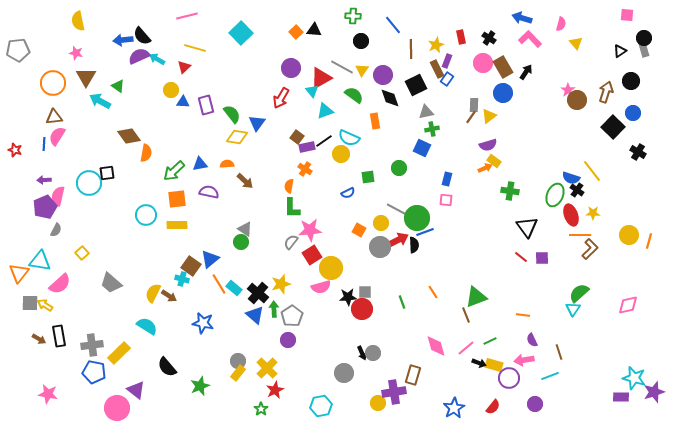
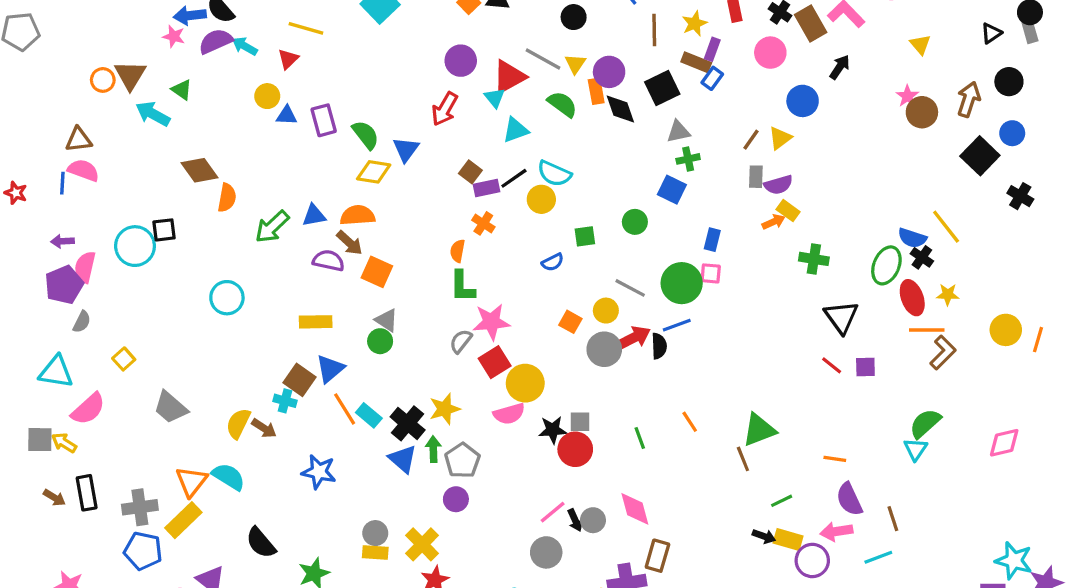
yellow triangle: (576, 43) -> (920, 44), moved
pink star: (76, 53) -> (174, 36), moved
brown rectangle: (503, 67) -> (811, 24), moved
brown rectangle: (437, 69) -> (696, 62), turned -42
orange circle: (53, 83) -> (103, 80), moved, size x0.6
gray rectangle: (474, 105) -> (756, 177), moved
orange rectangle: (375, 121) -> (596, 91), moved
pink semicircle: (57, 136) -> (83, 170), turned 78
orange semicircle: (227, 164) -> (358, 215), size x1.5
brown arrow: (245, 181) -> (349, 243), moved
orange square: (177, 199) -> (377, 272), moved, turned 30
green circle: (417, 218) -> (682, 283), moved
yellow rectangle: (177, 225) -> (316, 322), moved
orange triangle: (19, 273) -> (191, 481), moved
purple semicircle: (532, 340) -> (849, 499), size x1.5
pink diamond: (436, 346) -> (635, 509), moved
pink line: (466, 348) -> (553, 512), moved
yellow rectangle: (238, 373) -> (375, 552), turned 56

